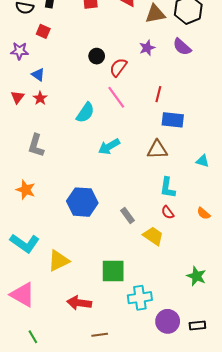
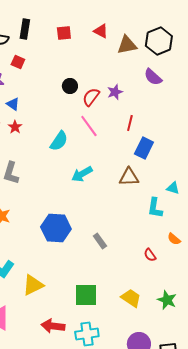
purple star: (147, 48) -> (115, 92), moved
blue rectangle: (173, 120) -> (144, 148), turned -70
cyan L-shape: (168, 188) -> (155, 208), moved
red semicircle: (168, 212) -> (150, 255), moved
yellow trapezoid: (153, 236) -> (131, 298), moved
cyan cross: (140, 298) -> (87, 334), moved

